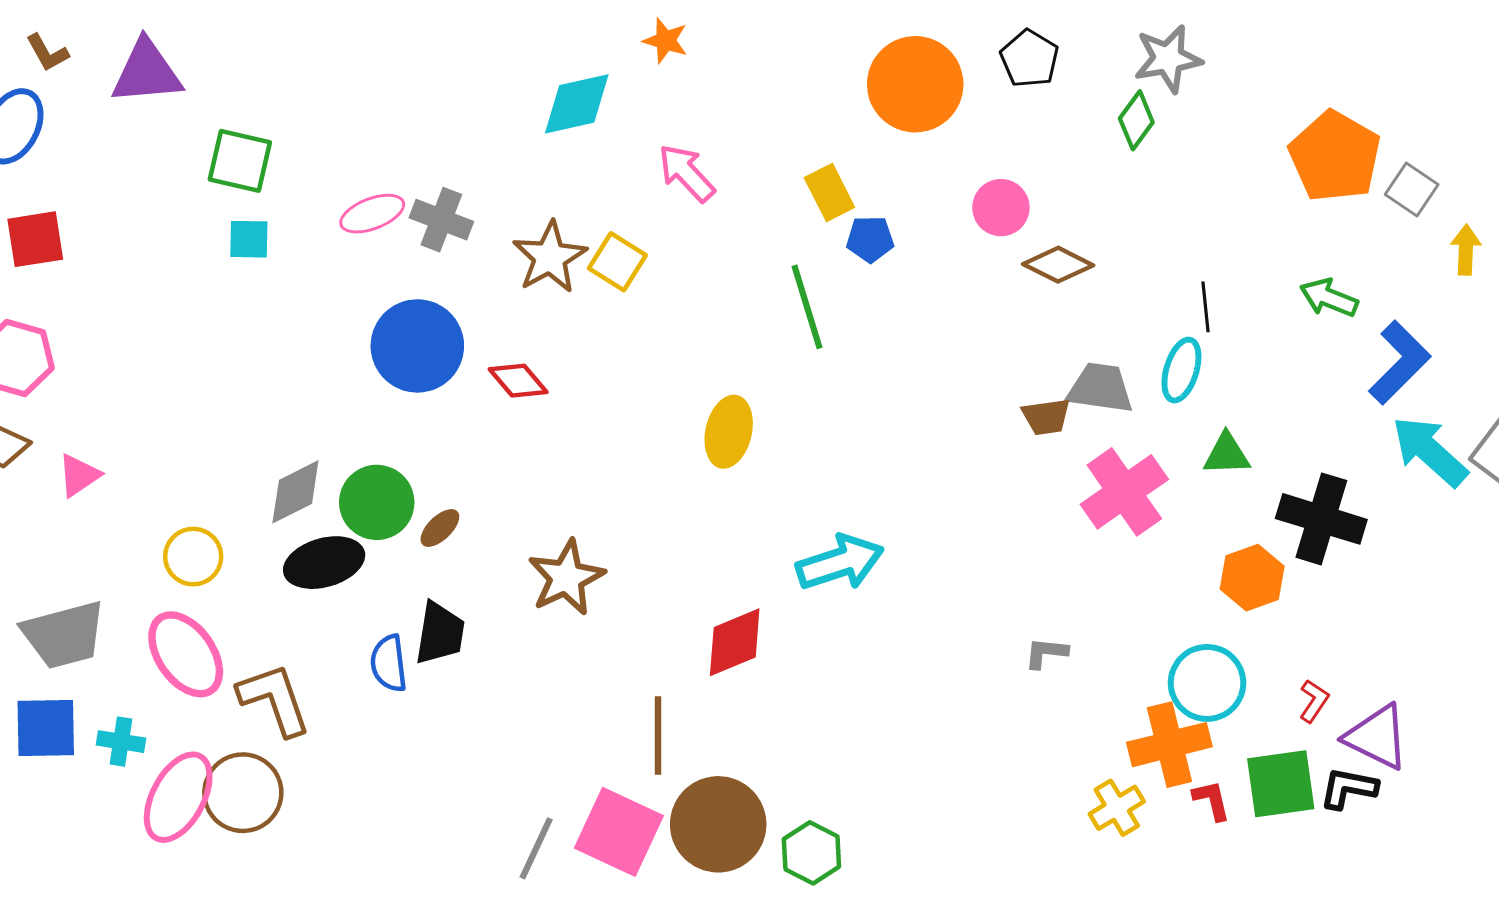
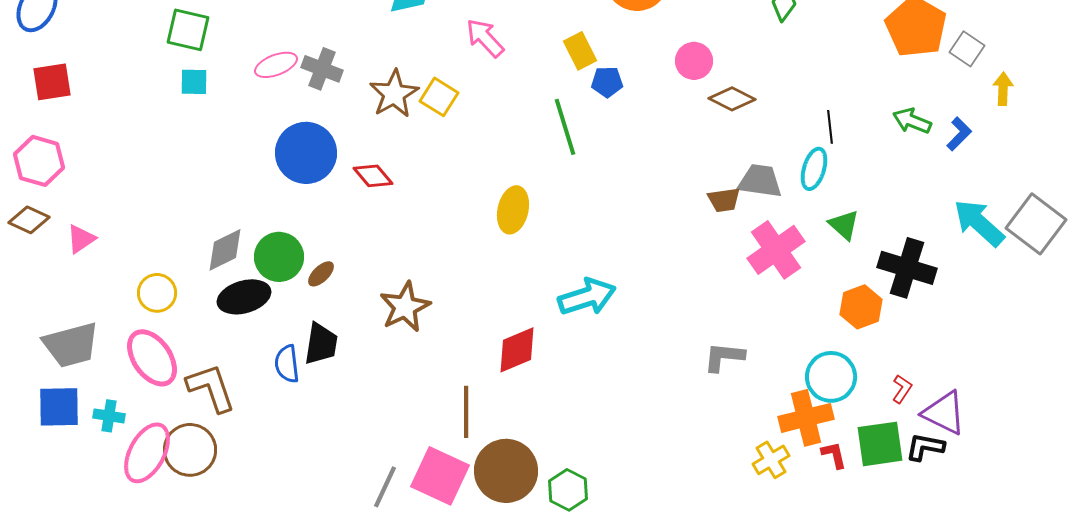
blue L-shape: (1400, 363) -> (959, 134), moved, size x0.6
green triangle: (1227, 454) -> (844, 225), turned 44
gray L-shape: (1046, 653) -> (724, 357), size x1.4

